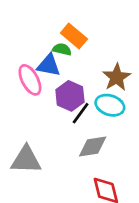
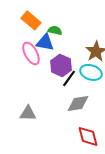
orange rectangle: (74, 36) -> (31, 20), moved
gray triangle: (26, 160) -> (28, 113), size x0.7

